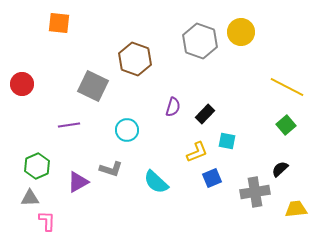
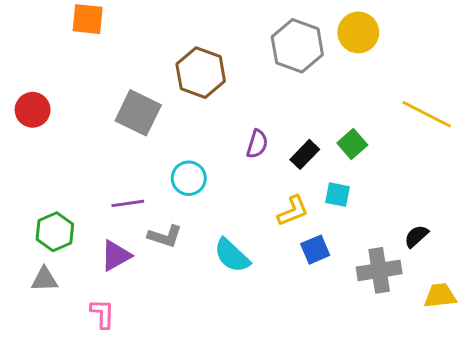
purple line: (69, 125) -> (128, 203), moved
green square: (286, 125) -> (352, 144), moved
pink L-shape: (47, 221) -> (102, 314), moved

